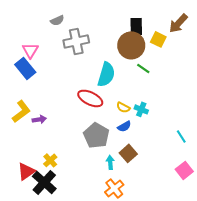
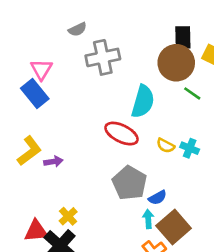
blue semicircle: (124, 126) -> (158, 198), moved
brown square: (128, 153) -> (174, 227), moved, size x1.4
red triangle: (26, 171) -> (36, 231), turned 30

